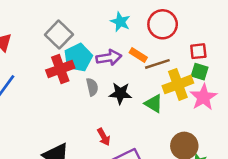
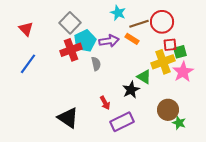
red circle: (163, 24) -> (162, 22), moved
red square: (198, 51) -> (170, 45), moved
brown line: (157, 64) -> (139, 24), moved
green square: (200, 72) -> (180, 52), turned -32
black star: (120, 93) -> (131, 90), moved, turned -30

